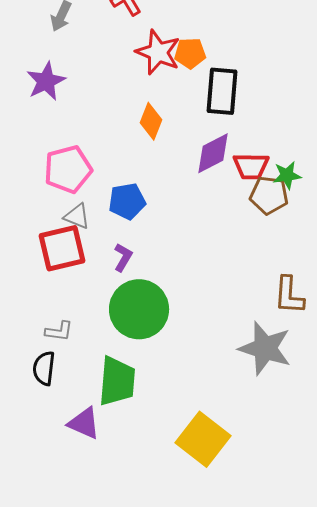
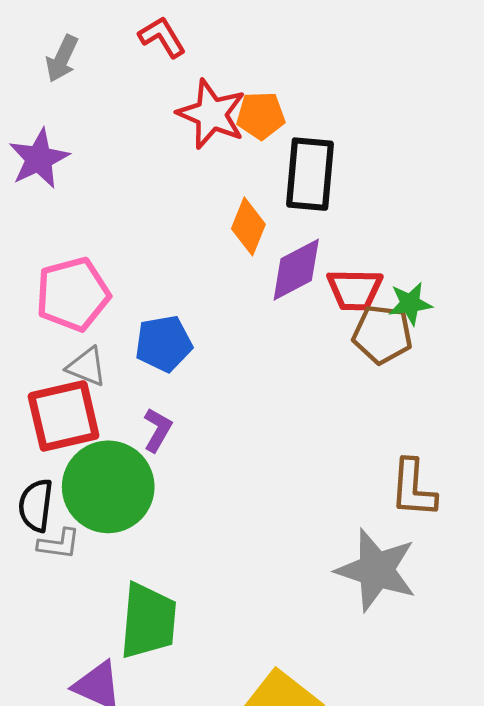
orange diamond: (151, 121) -> (248, 226), moved
green circle: (139, 309) -> (108, 487), moved
black semicircle: (44, 368) -> (36, 505), moved

